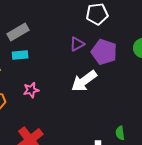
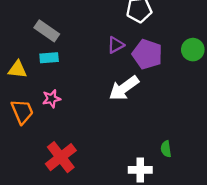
gray rectangle: (18, 32) -> (47, 31), turned 65
pink star: (31, 90) -> (51, 99), moved

